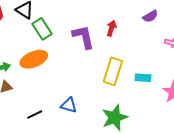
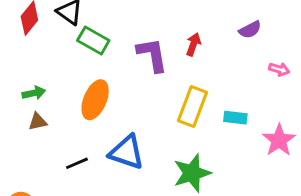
green rectangle: (42, 29) -> (93, 41), turned -30
orange ellipse: (34, 59) -> (95, 100), moved, turned -48
blue triangle: (69, 105) -> (127, 152), size x1.5

